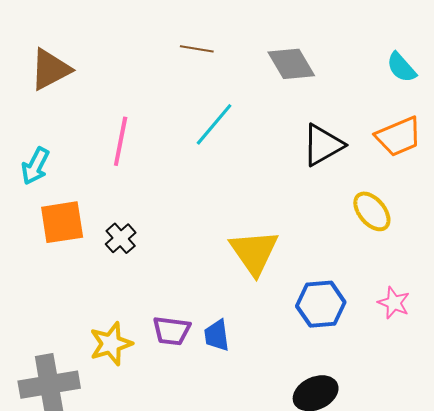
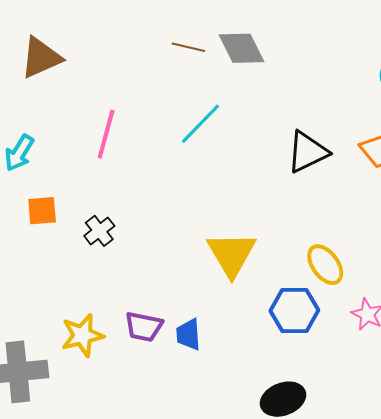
gray diamond: (291, 64) -> (241, 48), moved
yellow ellipse: (372, 211) -> (325, 265), moved
orange square: (62, 222) -> (42, 211), size x0.7

